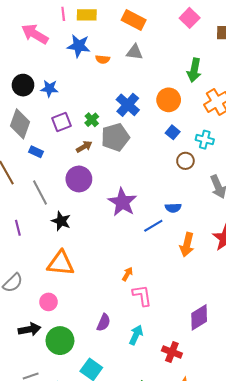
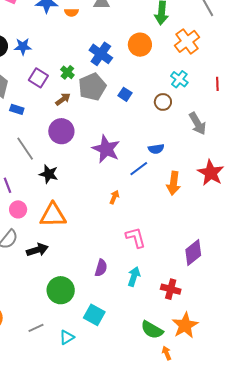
purple square: (62, 122) -> (38, 78), turned -30
blue square: (173, 132) -> (125, 94), moved
cyan cross: (205, 140) -> (179, 79), turned 30
orange arrow: (127, 274) -> (114, 197), moved
pink circle: (48, 302) -> (18, 209), moved
black arrow: (29, 329) -> (37, 250), moved

